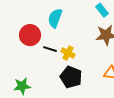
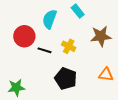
cyan rectangle: (102, 10) -> (78, 11), moved
yellow cross: (68, 53) -> (69, 46), moved

